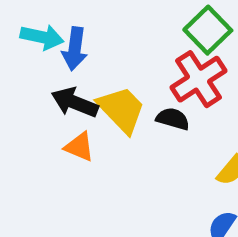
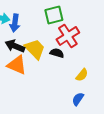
green square: (208, 30) -> (54, 15), moved, turned 30
orange triangle: (79, 147) -> (17, 65), size x1.5

